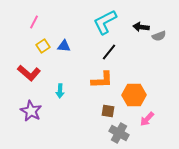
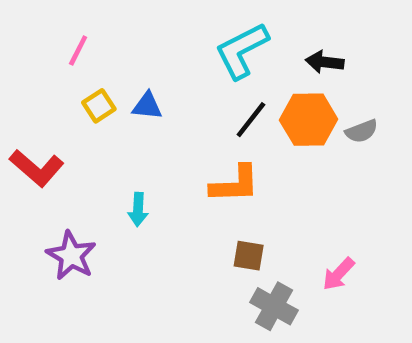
gray semicircle: (159, 36) -> (362, 131), moved
red L-shape: (29, 73) -> (37, 168), moved
orange hexagon: (134, 95) -> (309, 120), moved

